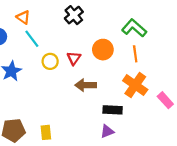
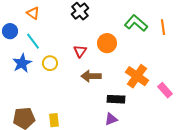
cyan line: (32, 39) -> (33, 41), moved
orange line: (135, 54) -> (163, 27), moved
yellow circle: (50, 61) -> (50, 63), moved

